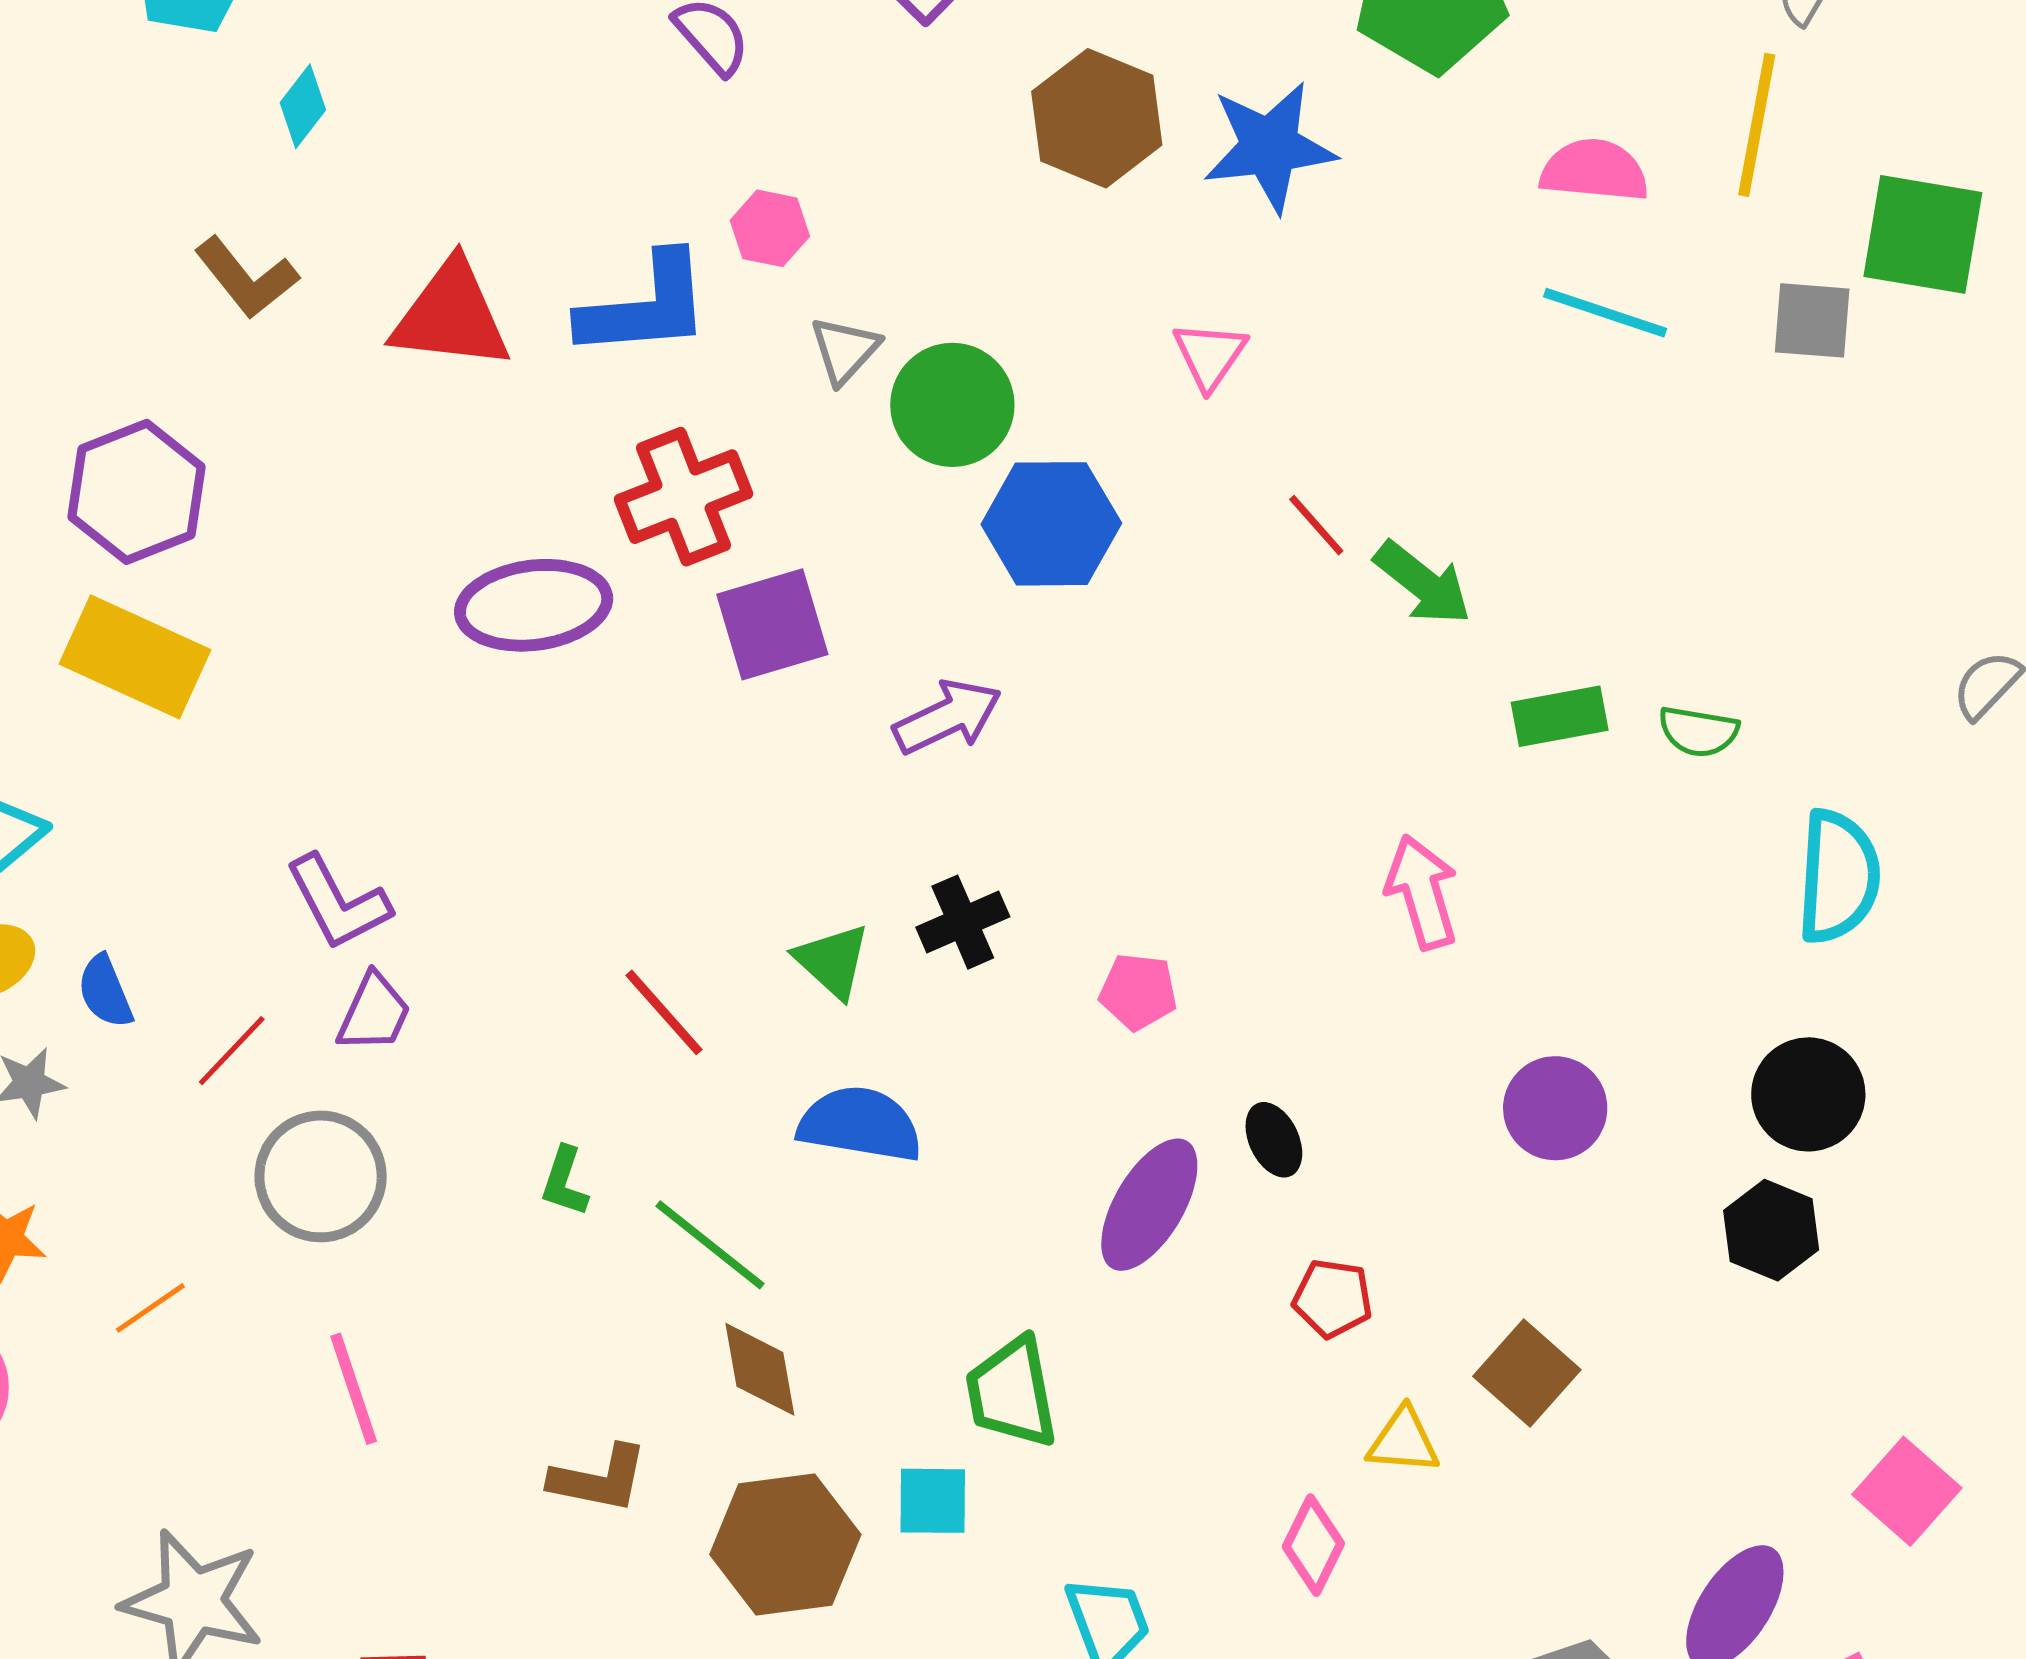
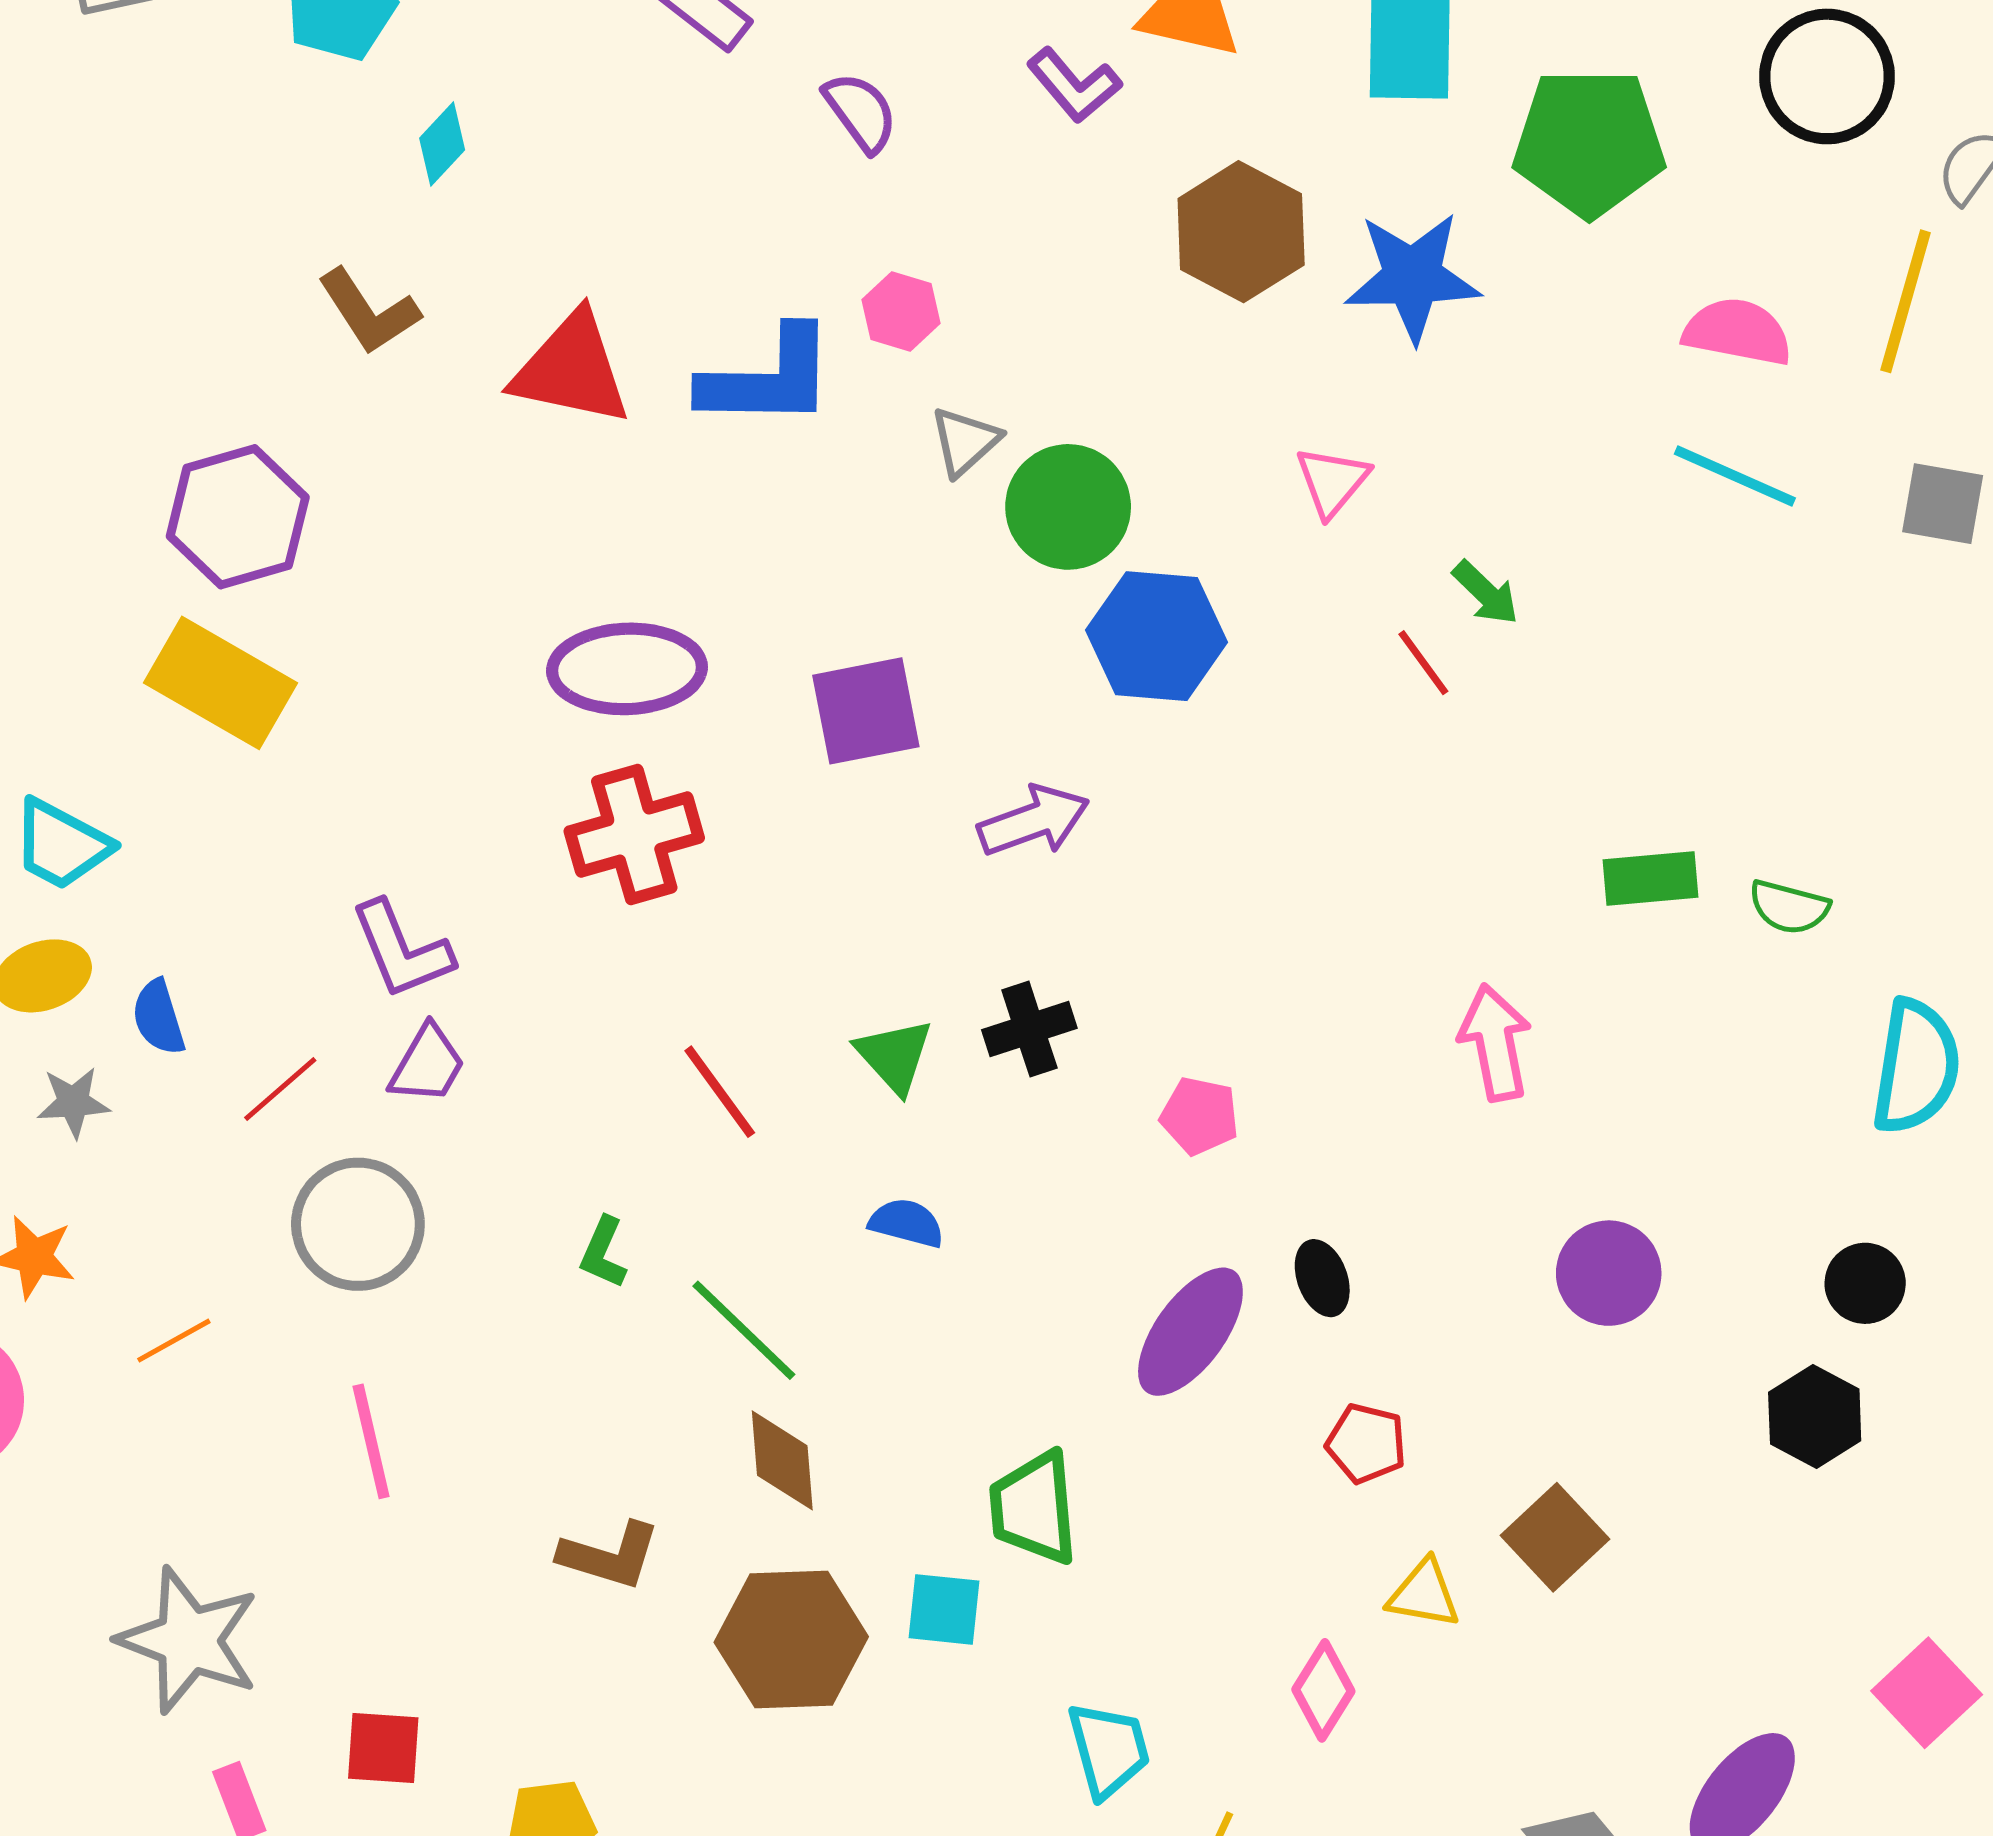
red cross: (684, 497) -> (634, 835), moved
green arrow: (1423, 583) -> (1486, 593), moved, size x0.7
black circle: (1808, 1094) -> (1865, 1283), size x0.7
blue semicircle: (860, 1124) -> (907, 1223), size x0.6

